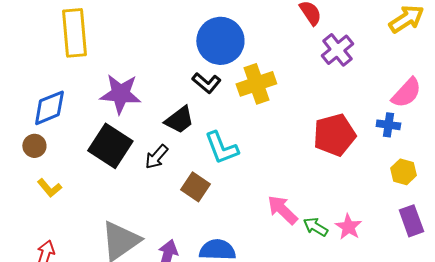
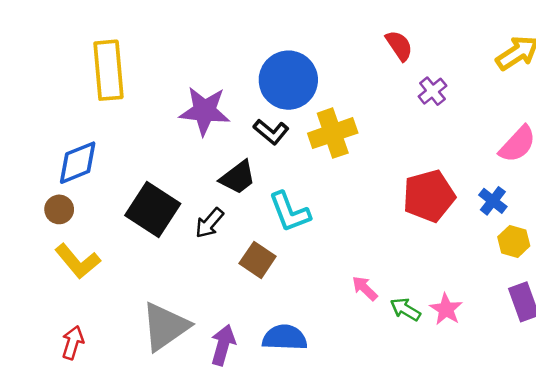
purple cross: (337, 50) -> (432, 91), size x0.7
purple star: (120, 94) -> (205, 111), moved
blue cross: (388, 125) -> (493, 201), moved, turned 30
yellow L-shape: (49, 188) -> (78, 261), size x1.5
pink arrow: (282, 210) -> (365, 288), size x0.7

